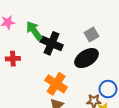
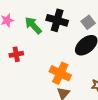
black cross: (52, 43) -> (57, 20), moved

